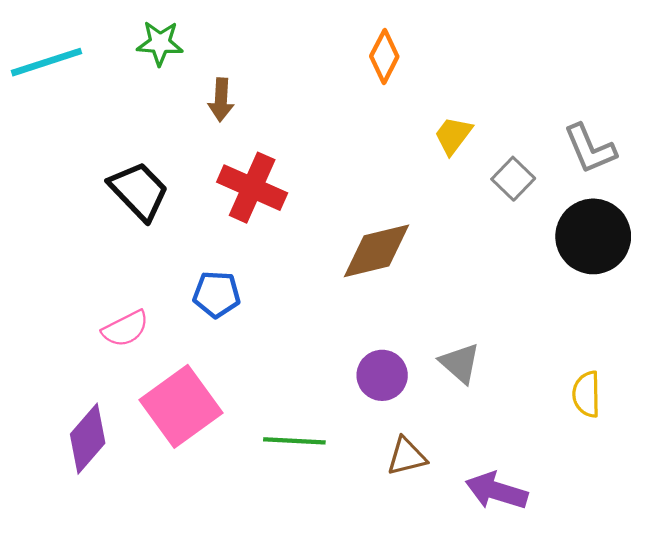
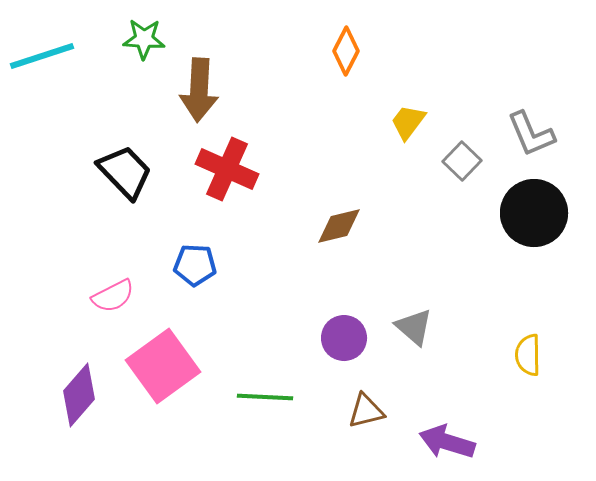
brown arrow: (221, 100) -> (199, 90), size x1.6
brown diamond: (377, 251) -> (339, 226), size x0.7

